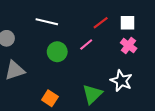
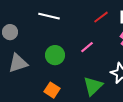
pink line: (86, 44) -> (87, 47), moved
green circle: (57, 52) -> (55, 55), moved

